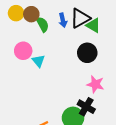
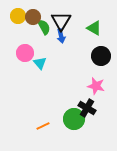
black triangle: (80, 18) -> (61, 21), moved, turned -30
blue arrow: (63, 20) -> (61, 36), moved
black circle: (87, 53) -> (101, 56), moved

